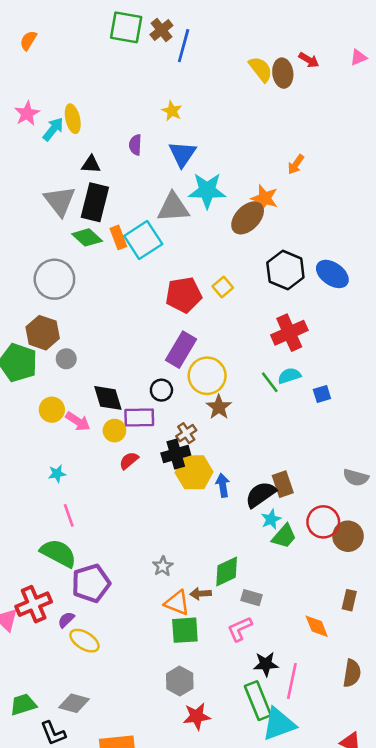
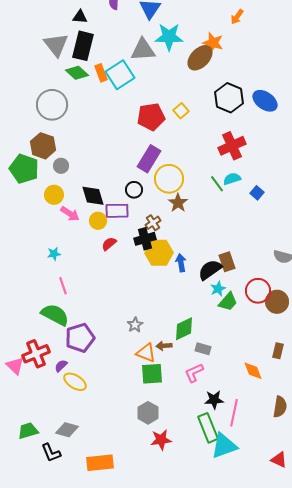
blue square: (322, 394) -> (257, 193), turned -32
yellow circle: (52, 410) -> (54, 195), moved

